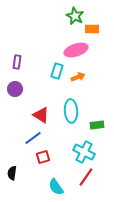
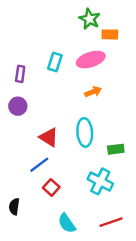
cyan rectangle: (57, 71) -> (55, 62), moved
red square: (43, 157) -> (51, 187), turned -32
red line: (86, 177) -> (111, 222), moved, turned 36

